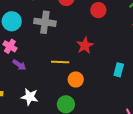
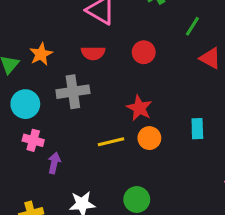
purple arrow: (19, 65) -> (54, 163), turned -96
orange circle: (76, 80) -> (149, 138), moved

